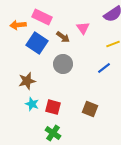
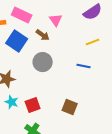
pink triangle: (83, 28) -> (56, 20), moved
blue line: (104, 68) -> (84, 66), turned 48
red square: (53, 107) -> (33, 105), turned -35

